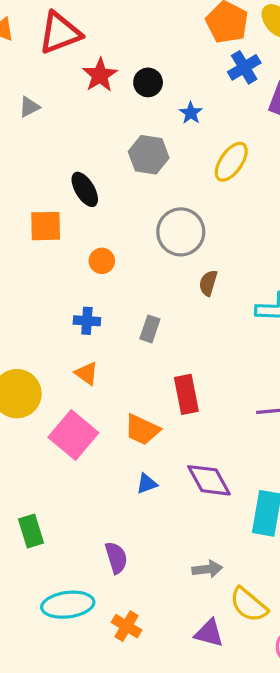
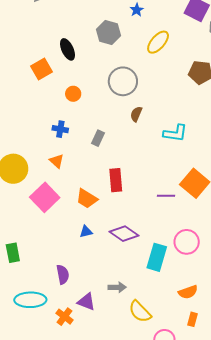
orange square: (46, 226) -> (41, 69), turned -35
purple diamond: (209, 480) -> (124, 234), turned -32
purple triangle: (209, 633) -> (86, 302), moved

